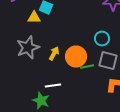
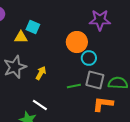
orange circle: (76, 56) -> (77, 42), moved
white line: (53, 85) -> (40, 105), turned 42

